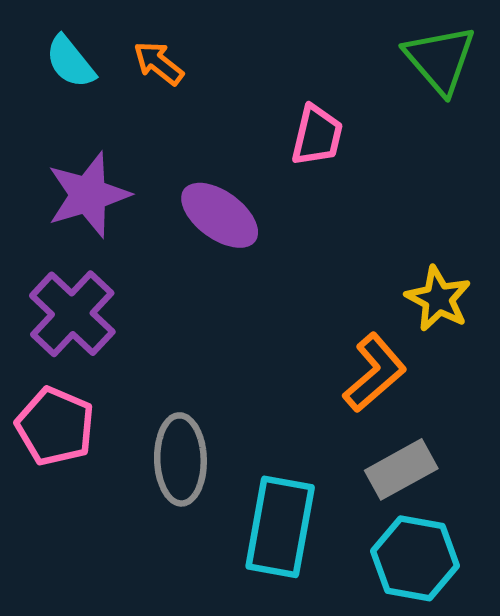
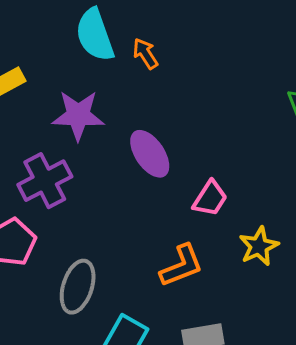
cyan semicircle: (70, 62) -> (95, 35), size x1.5
pink trapezoid: (317, 135) -> (210, 198), moved
orange L-shape: (375, 373) -> (182, 266), moved

